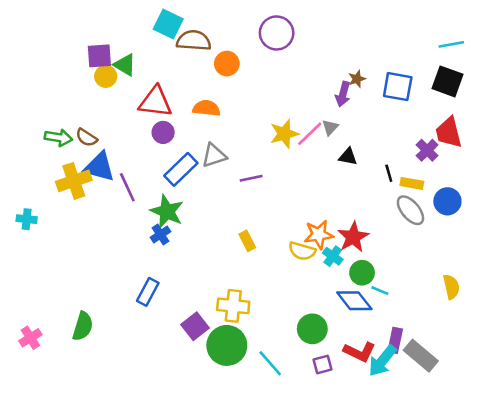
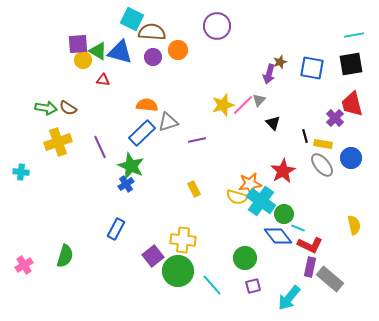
black square: (447, 81) -> (351, 64), turned -30
red triangle: (155, 102) -> (103, 80), moved, size x0.5
orange semicircle: (206, 108) -> (147, 105), moved
purple circle: (163, 132) -> (153, 57), moved
black triangle: (348, 157) -> (273, 123), turned 35
blue triangle: (99, 167) -> (120, 52), moved
red star: (353, 237) -> (283, 171), moved
cyan cross: (333, 256) -> (261, 201), size x1.8
red L-shape: (359, 352) -> (310, 245), moved
cyan arrow: (382, 361) -> (289, 298), moved

